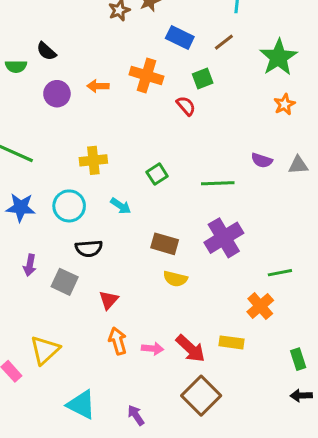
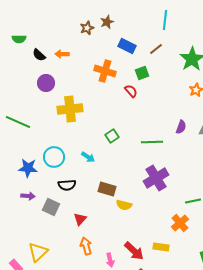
green semicircle: (16, 66) -> (19, 39), moved
orange arrow: (98, 86) -> (62, 54), moved
yellow cross: (93, 160) -> (70, 109), moved, size x1.4
purple semicircle: (262, 160) -> (181, 127), turned -88
blue star: (21, 207) -> (28, 168), moved
brown rectangle: (165, 244) -> (107, 189), moved
purple arrow: (30, 265) -> (28, 196), turned -96
pink arrow: (153, 349) -> (110, 260), moved, turned 72

